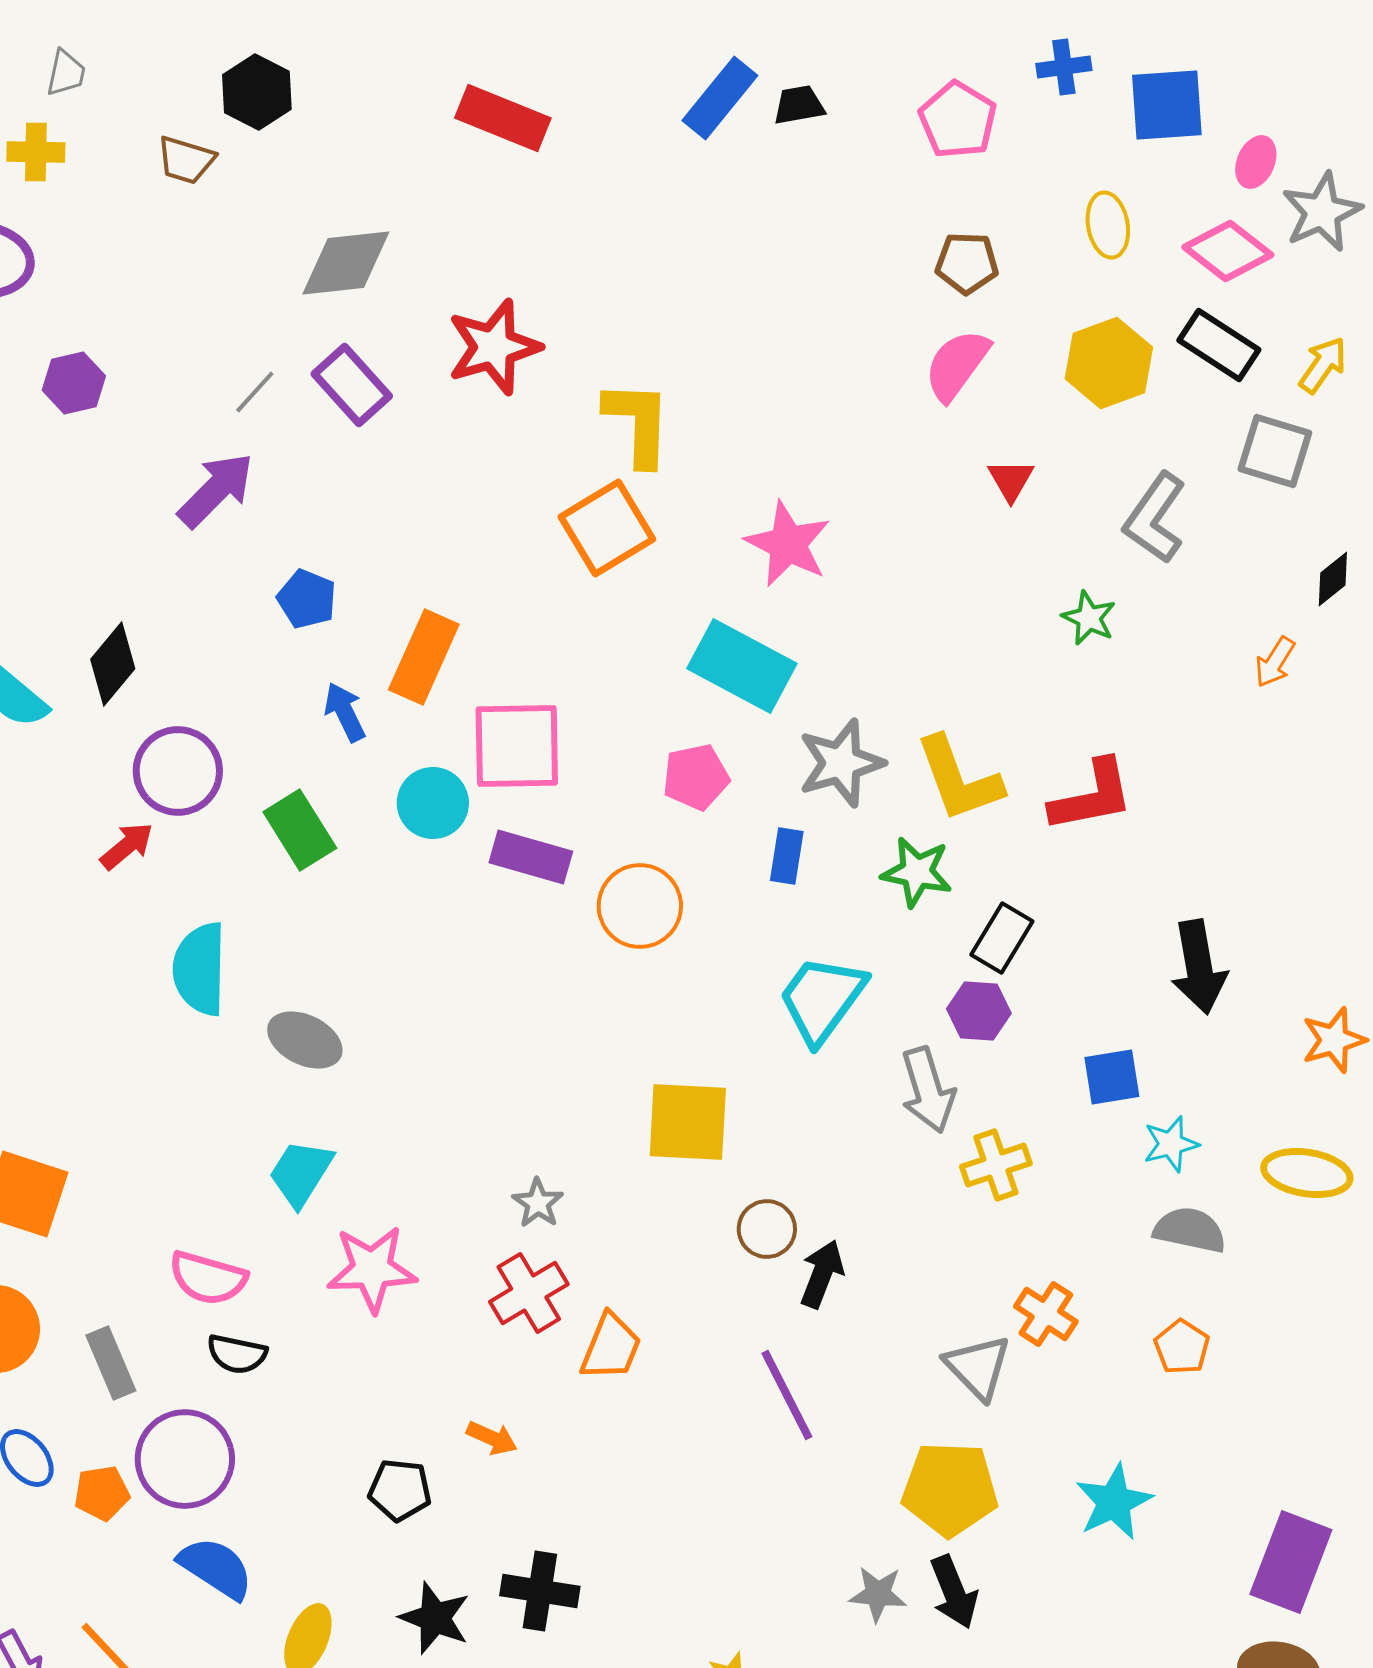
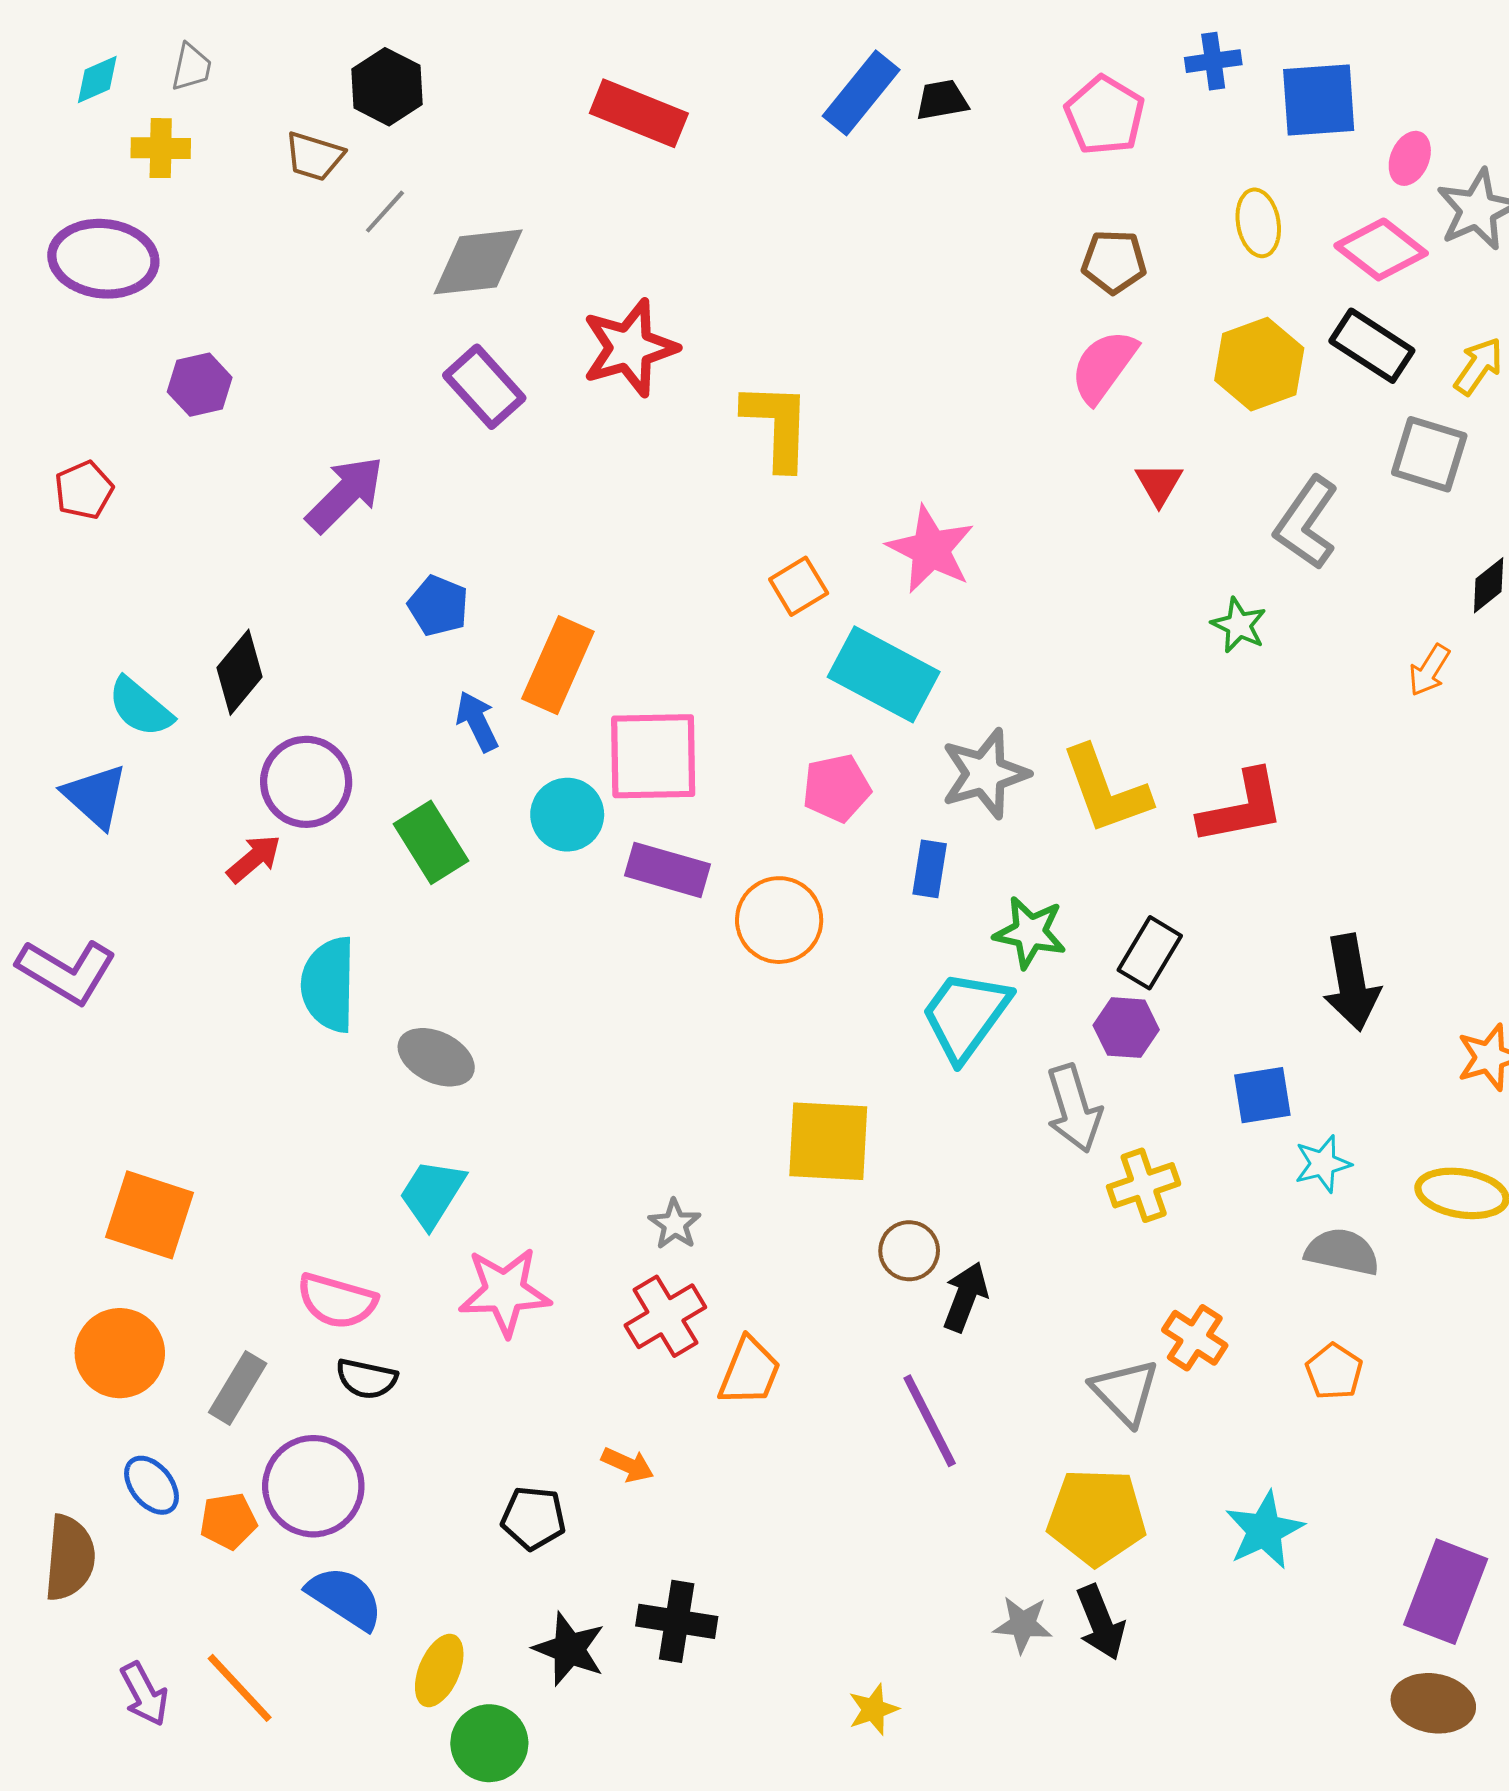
gray line: (255, 392) -> (385, 212), moved
orange square: (607, 528) -> (799, 586), moved, size x0.6
green star: (917, 872) -> (1030, 932), moved
gray rectangle: (111, 1363) -> (238, 1388), turned 54

